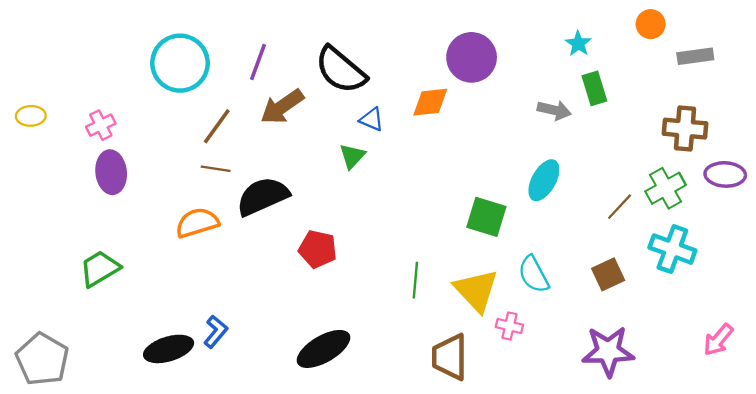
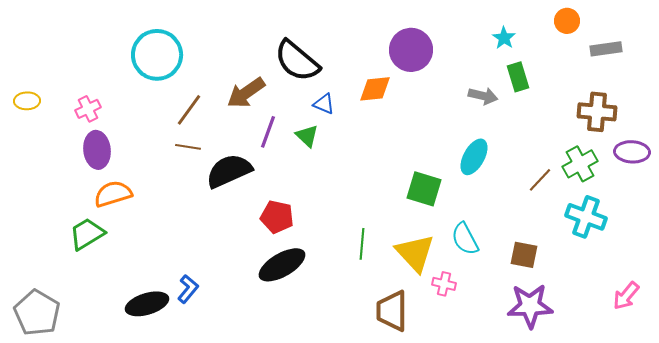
purple line: (258, 62) -> (268, 132), moved
green triangle: (352, 156) -> (307, 136), turned -30
orange semicircle: (197, 223) -> (113, 194), moved
brown square: (608, 274) -> (524, 255), moved, turned 36
black ellipse: (323, 349) -> (282, 265), moved

